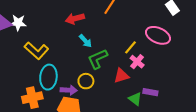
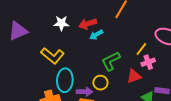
white star: (18, 23) -> (61, 23), moved
cyan arrow: (85, 41) -> (96, 35), moved, turned 104
pink cross: (137, 62) -> (148, 62), turned 32

